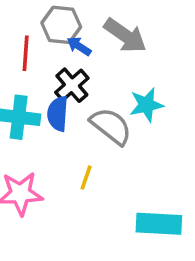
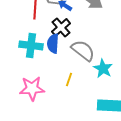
cyan star: (146, 105) -> (103, 68), moved, turned -30

